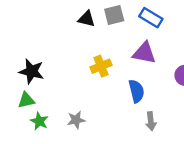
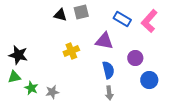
blue rectangle: (151, 18) -> (122, 19), moved
blue semicircle: (136, 91) -> (108, 70), moved
green star: (39, 121) -> (31, 88), moved

